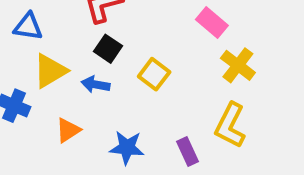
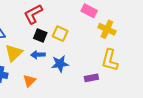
yellow square: (154, 74) -> (60, 34), moved
blue star: (127, 148) -> (60, 64), moved
purple rectangle: (187, 151) -> (91, 78), turned -64

